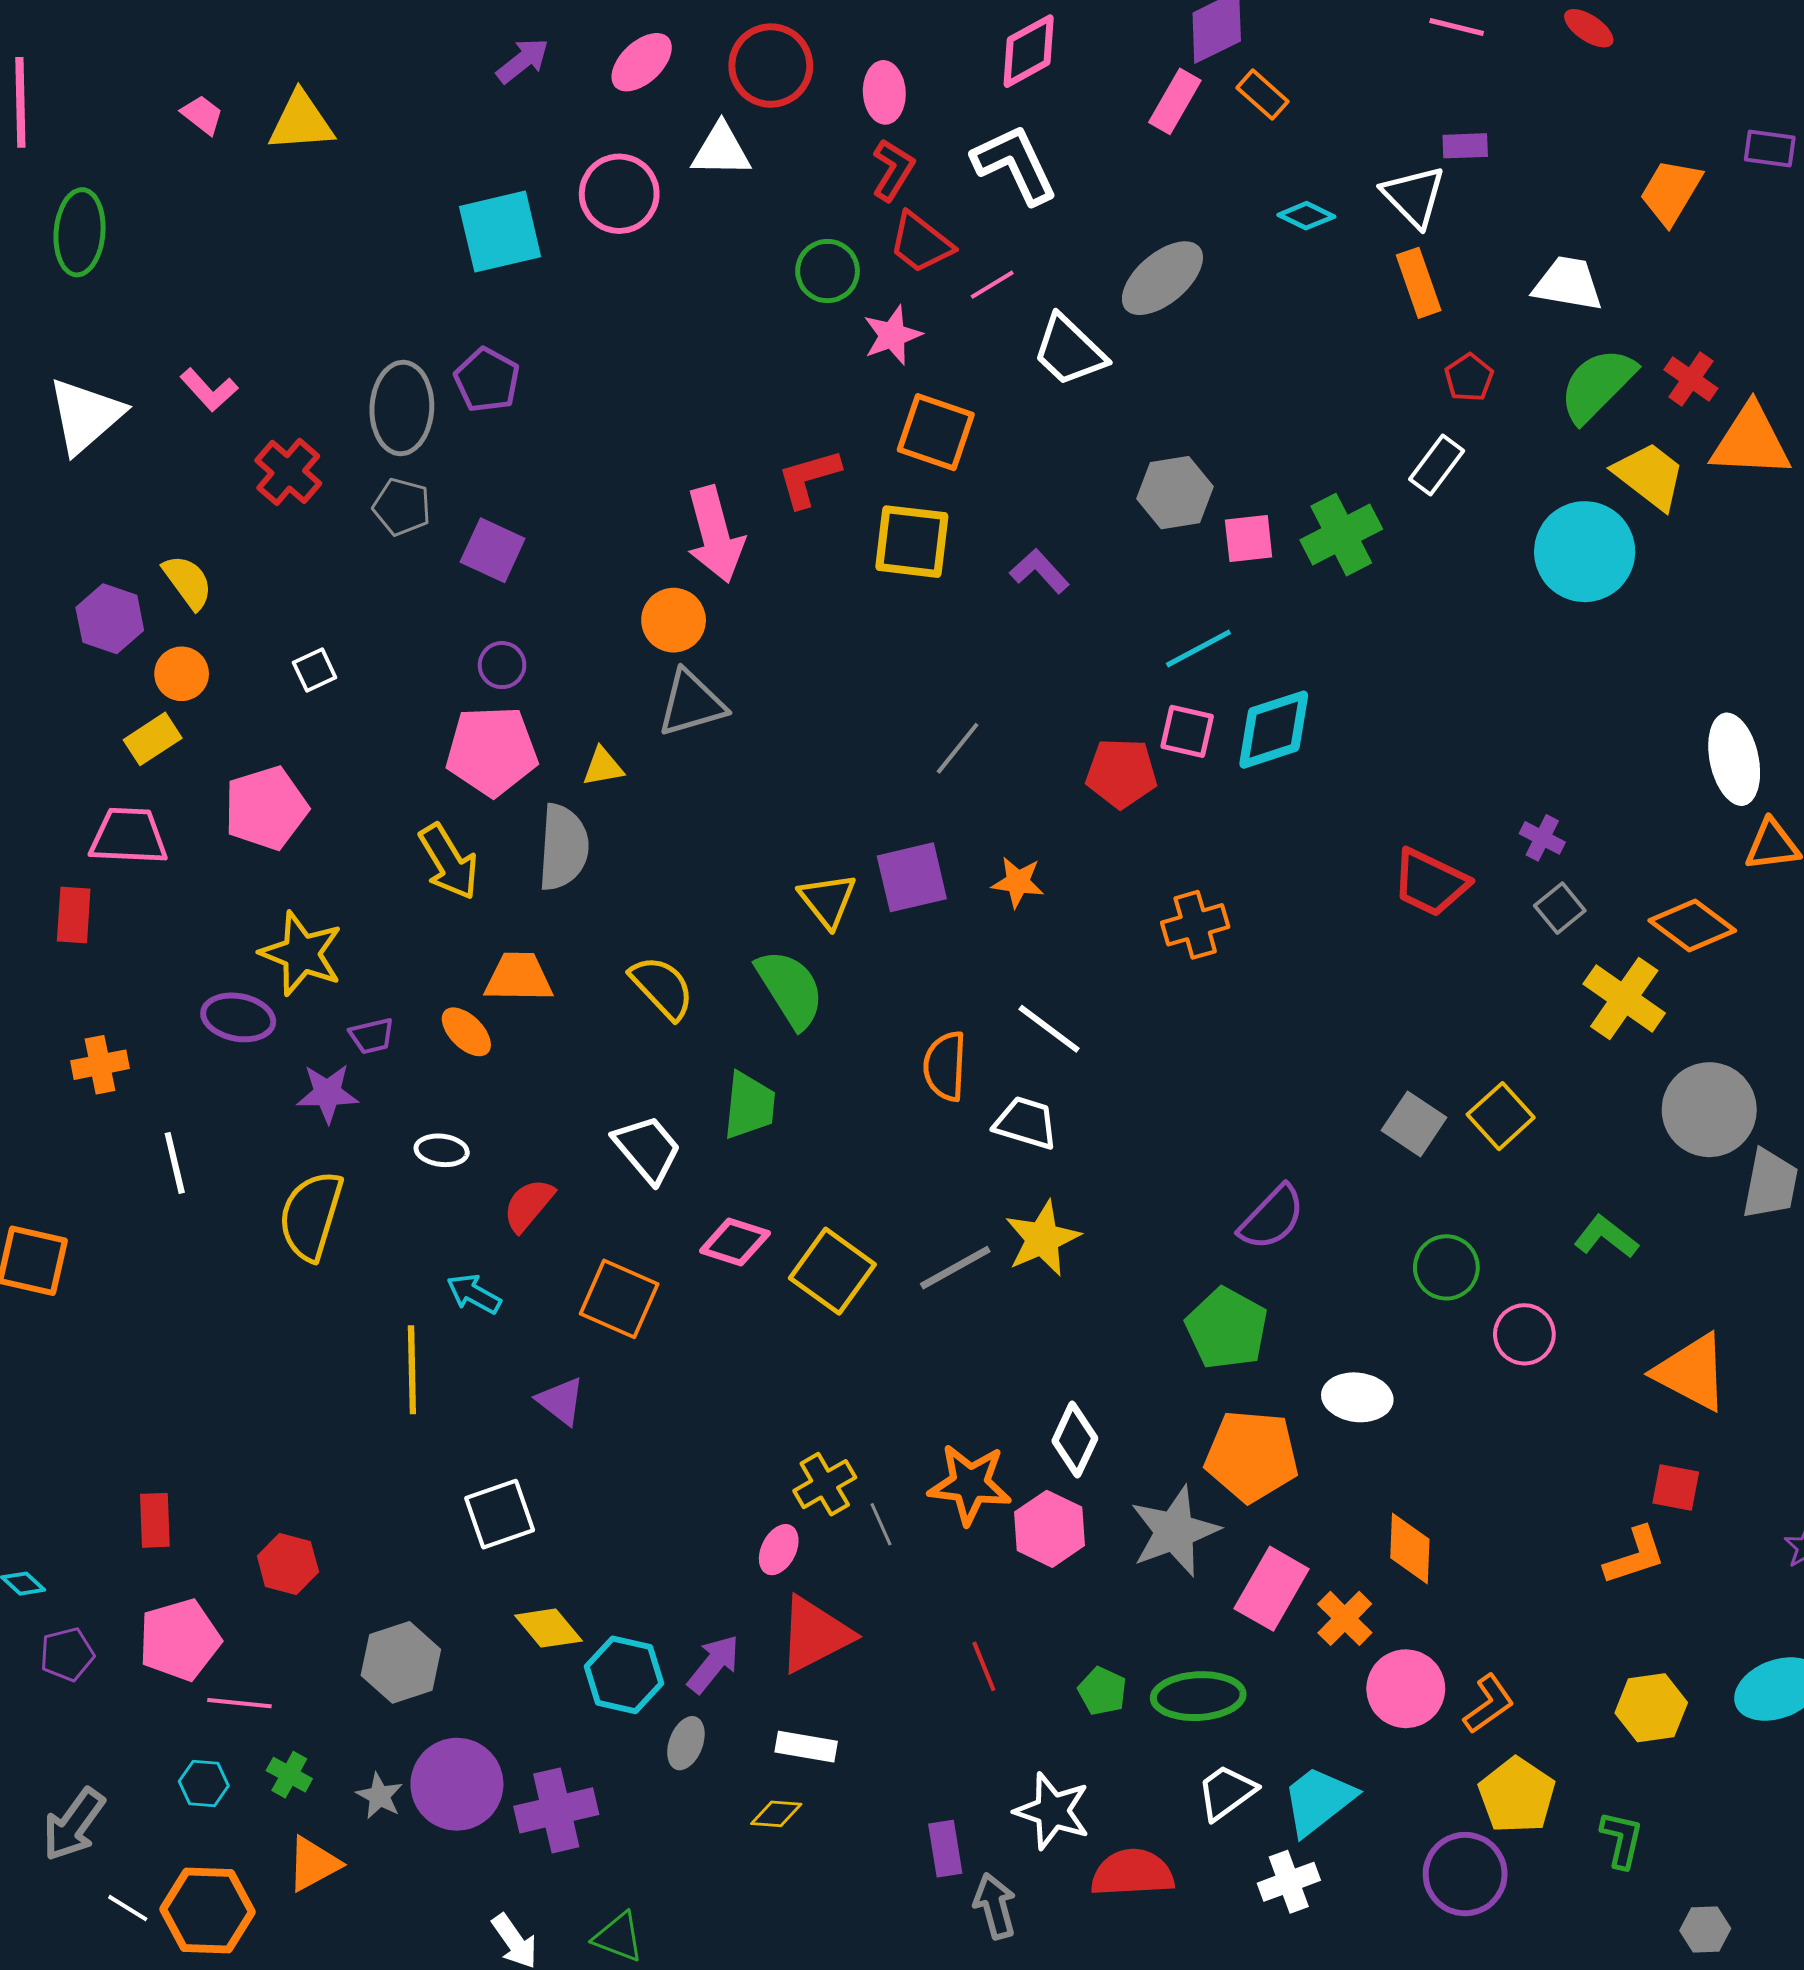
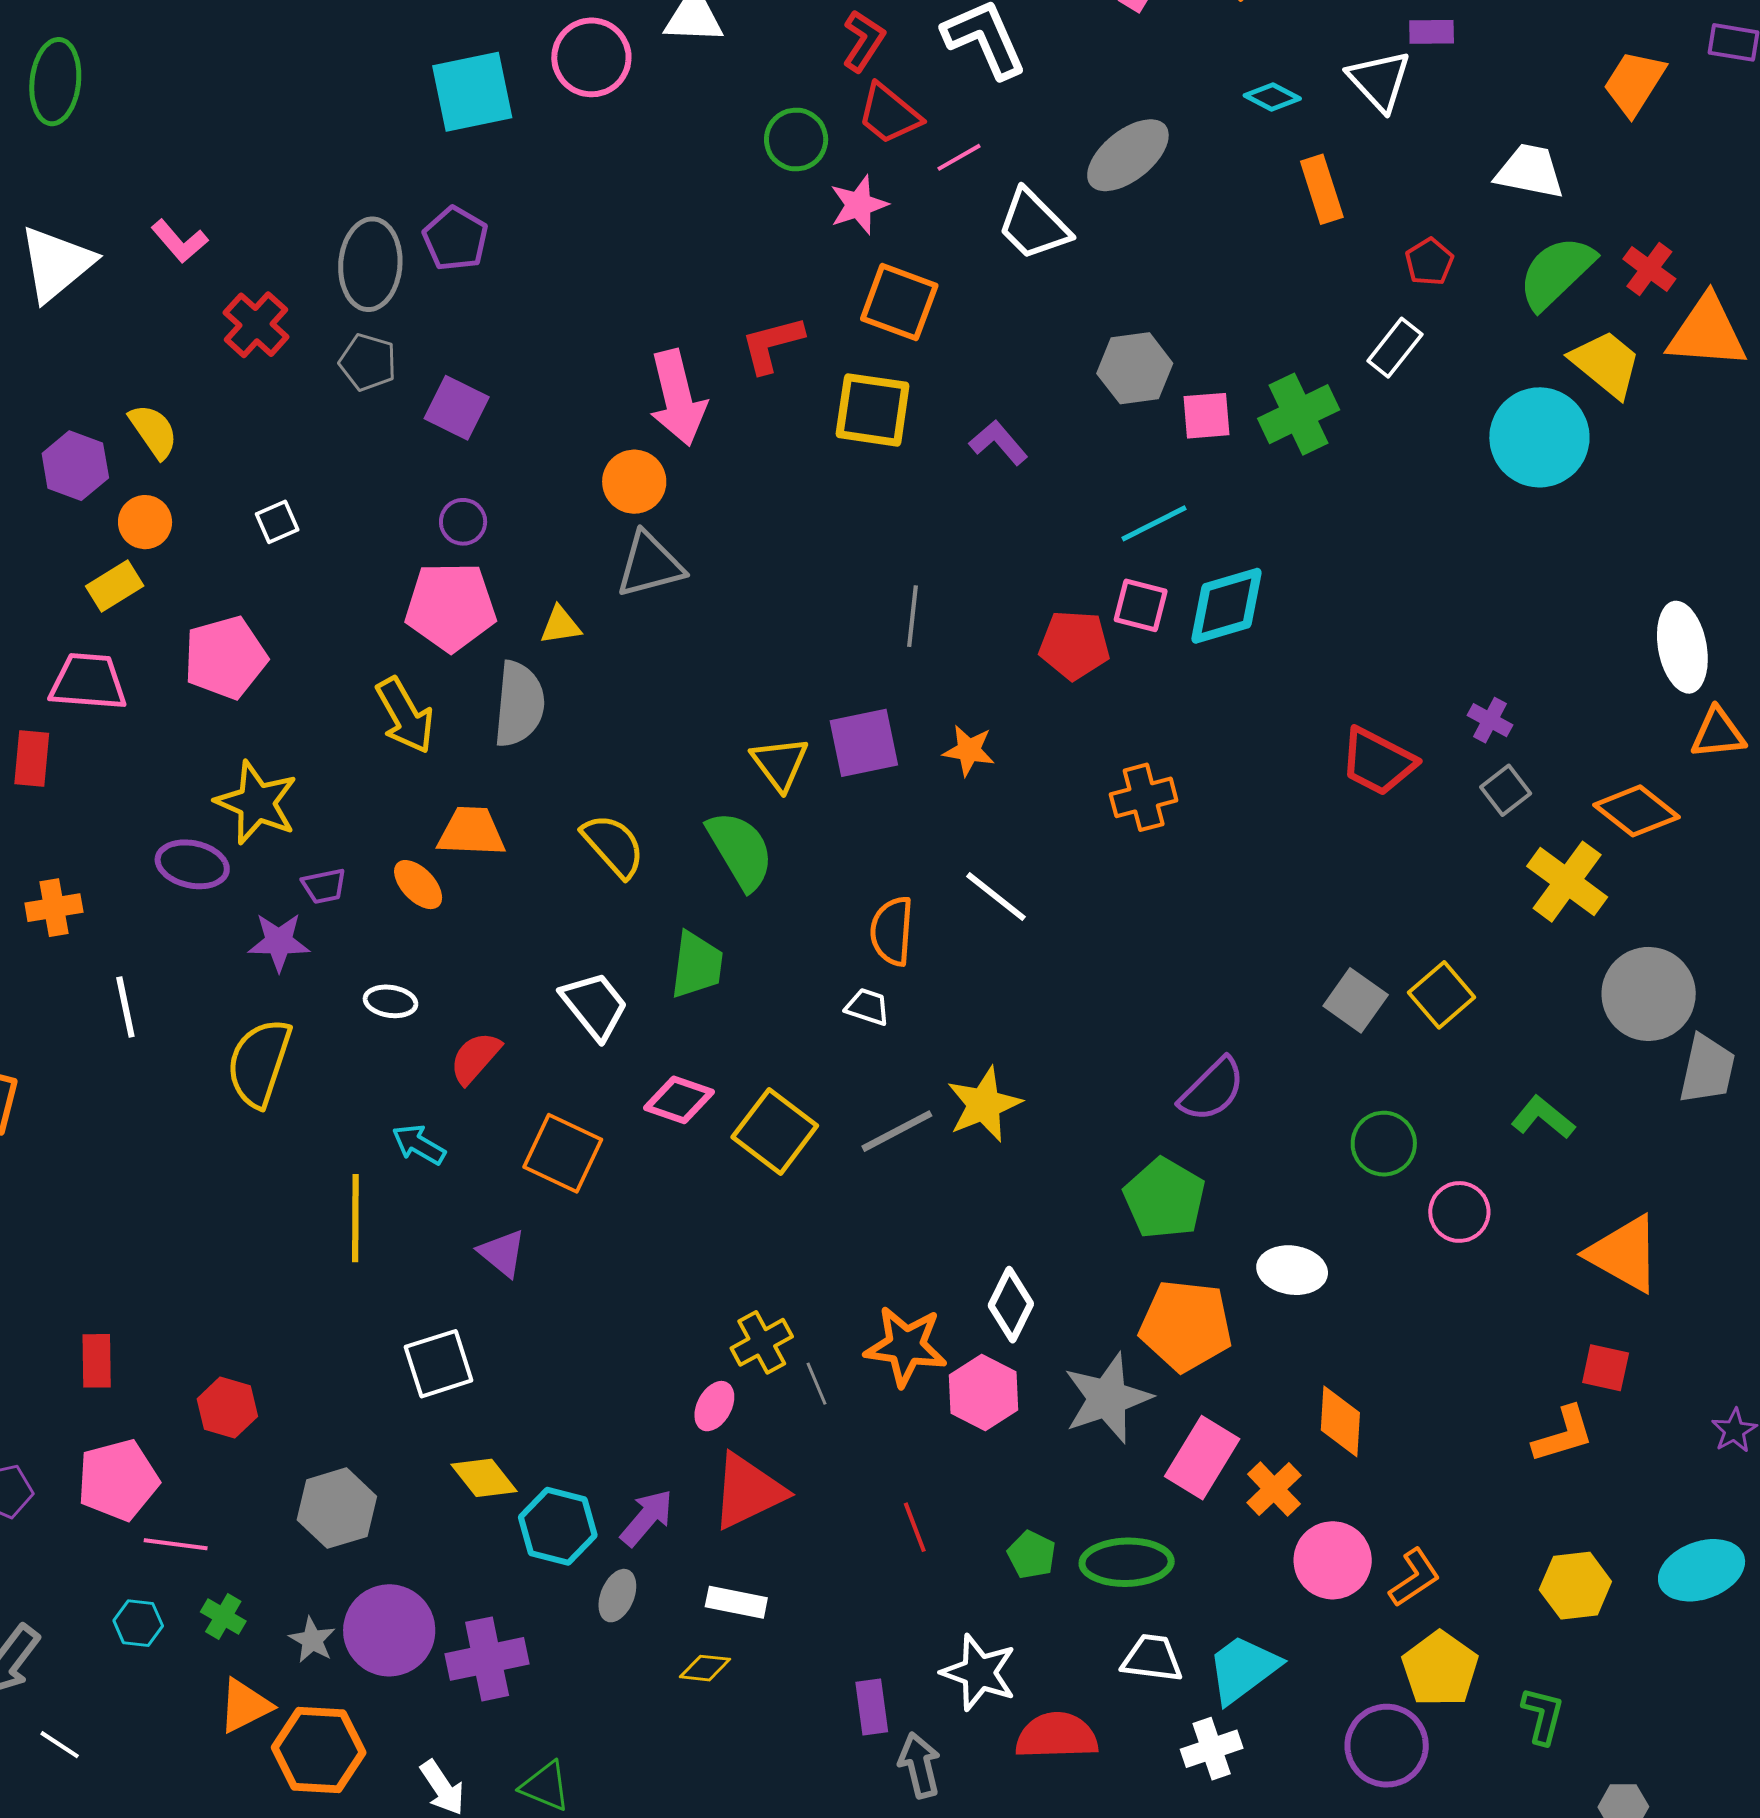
orange rectangle: (1419, 283) -> (1322, 189), moved
gray line: (958, 748) -> (913, 616), turned -34
white trapezoid: (1026, 1123) -> (867, 1007), moved, size x0.7
white trapezoid: (1226, 1792) -> (1152, 1658), turned 42
orange hexagon: (207, 1910) -> (319, 1750), moved

